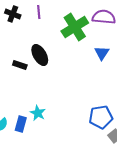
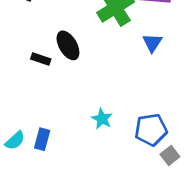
cyan star: (38, 113) -> (102, 119), moved

